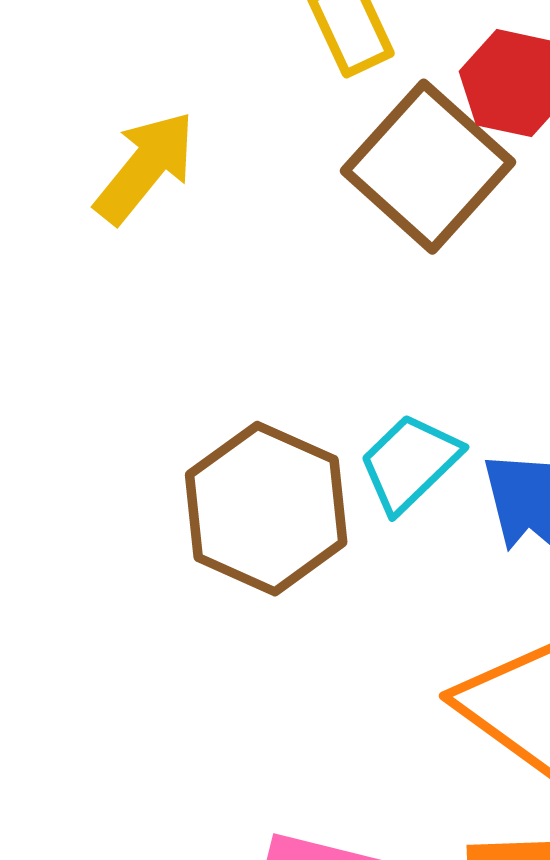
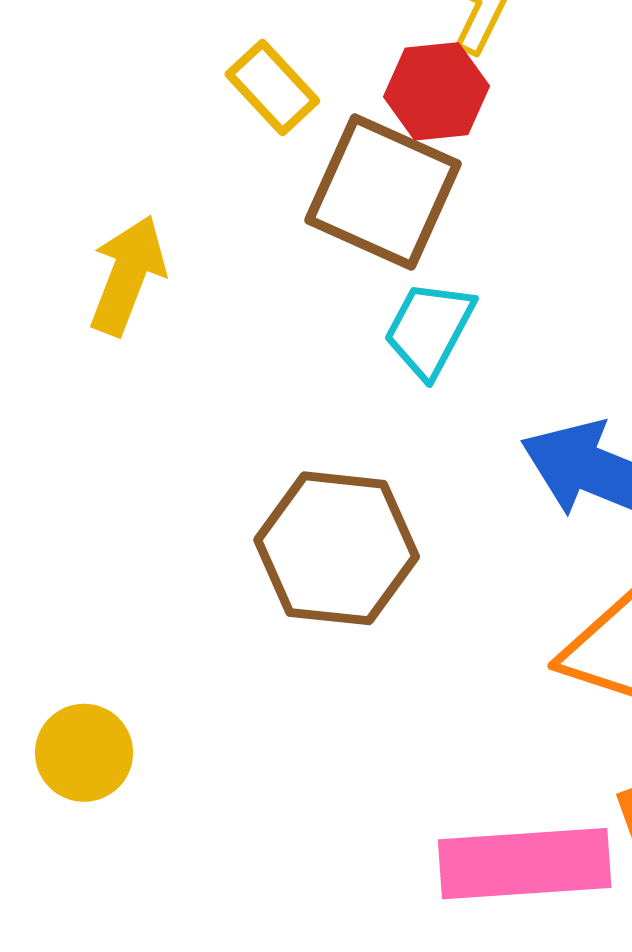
cyan trapezoid: (410, 463) -> (429, 329), moved

